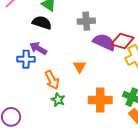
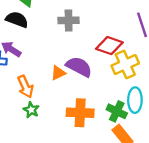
purple semicircle: (104, 42) -> (79, 67), moved
orange triangle: (80, 67) -> (58, 73), turned 32

